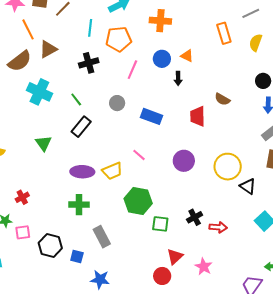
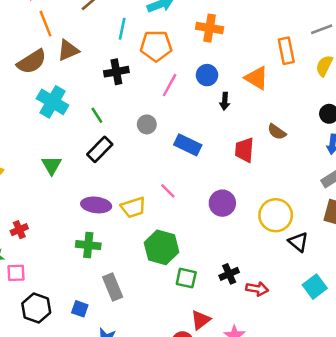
orange triangle: (187, 56) -> (257, 78), moved, size x1.5
black hexagon: (50, 245) -> (36, 308), moved

